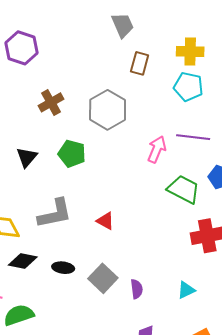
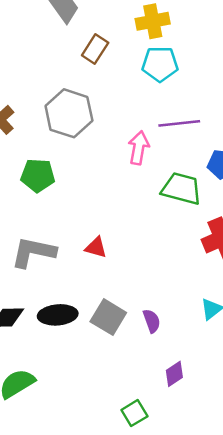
brown rectangle: (140, 63) -> (95, 49), turned 30
gray L-shape: (55, 214) -> (33, 252), turned -144
black ellipse: (63, 268) -> (58, 315), size x1.4

